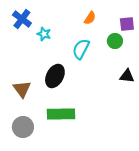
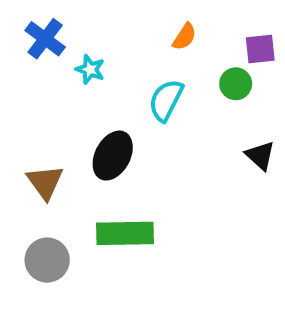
black triangle: (127, 76) -> (260, 156), turned 35

